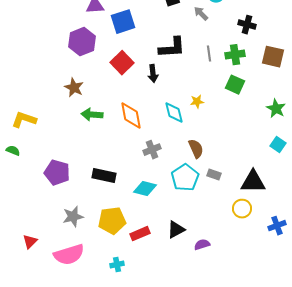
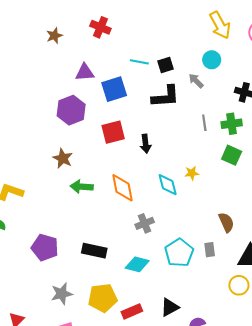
black L-shape: (172, 48) -> (166, 96), moved
red square: (122, 63) -> (113, 132), turned 30
brown semicircle: (196, 149) -> (226, 222), moved
gray rectangle: (214, 175) -> (210, 250), turned 64

